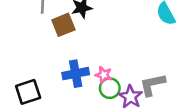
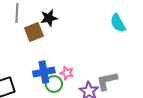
green circle: (110, 88) -> (54, 84), moved

